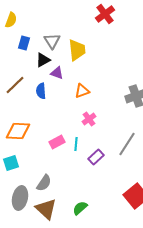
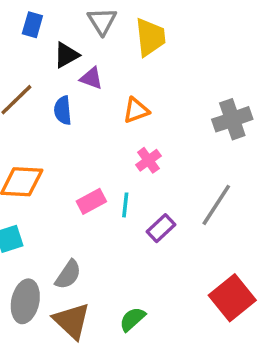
gray triangle: (52, 41) -> (102, 21), moved
yellow trapezoid: (77, 50) -> (150, 37), moved

